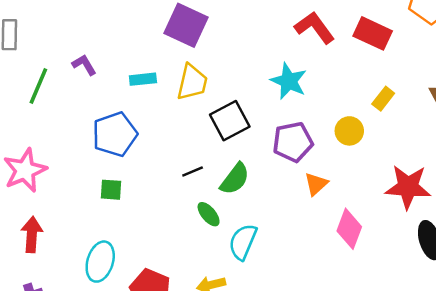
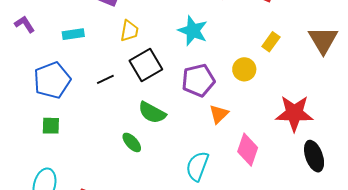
yellow trapezoid: (192, 82) -> (129, 31), moved, size x0.7
black line: (193, 172) -> (105, 79), moved
green semicircle: (235, 179) -> (152, 113), turned 84
cyan semicircle: (243, 242) -> (197, 166), moved

